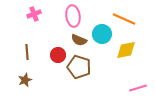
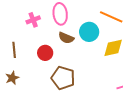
pink cross: (34, 14) -> (33, 20), moved
brown pentagon: (79, 67) -> (63, 78), moved

